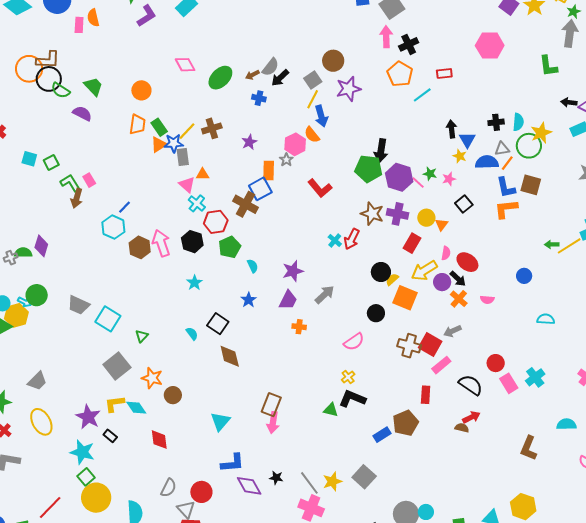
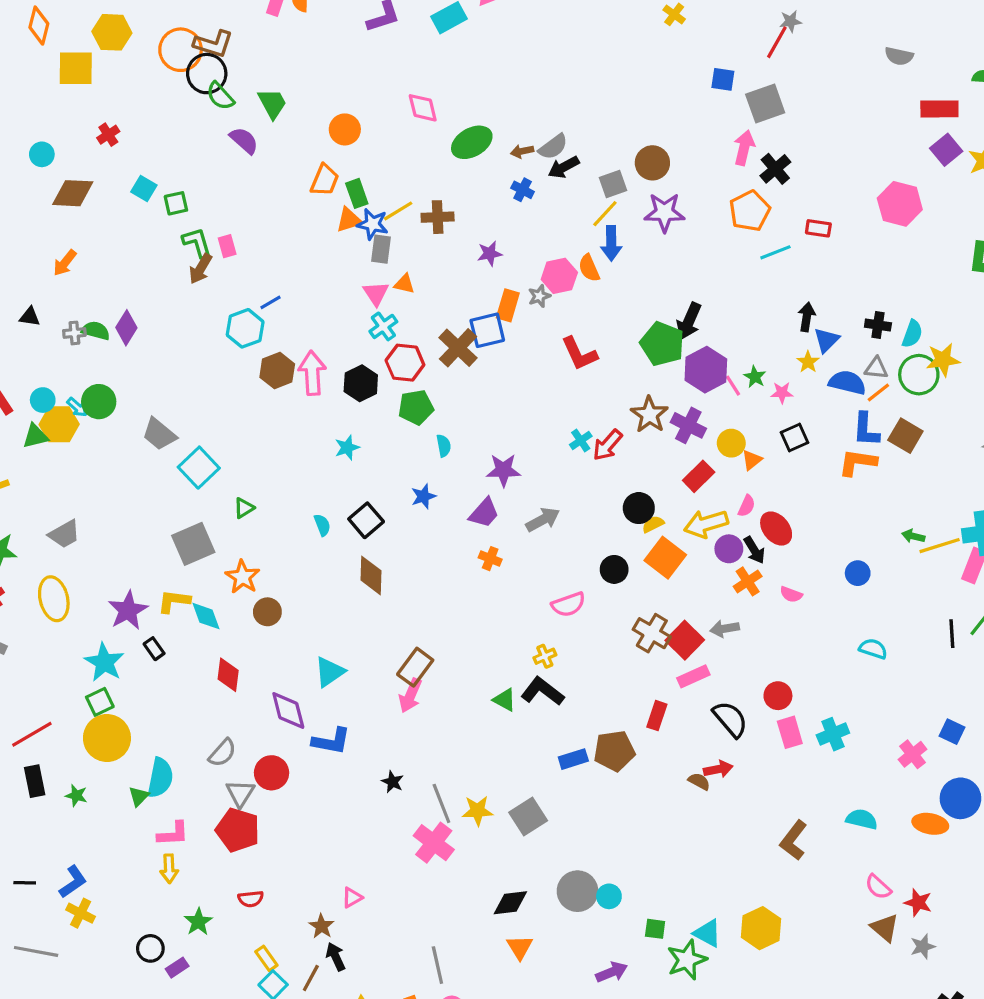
black cross: (409, 44) -> (775, 169), turned -30
purple diamond: (249, 486) -> (288, 711), moved

